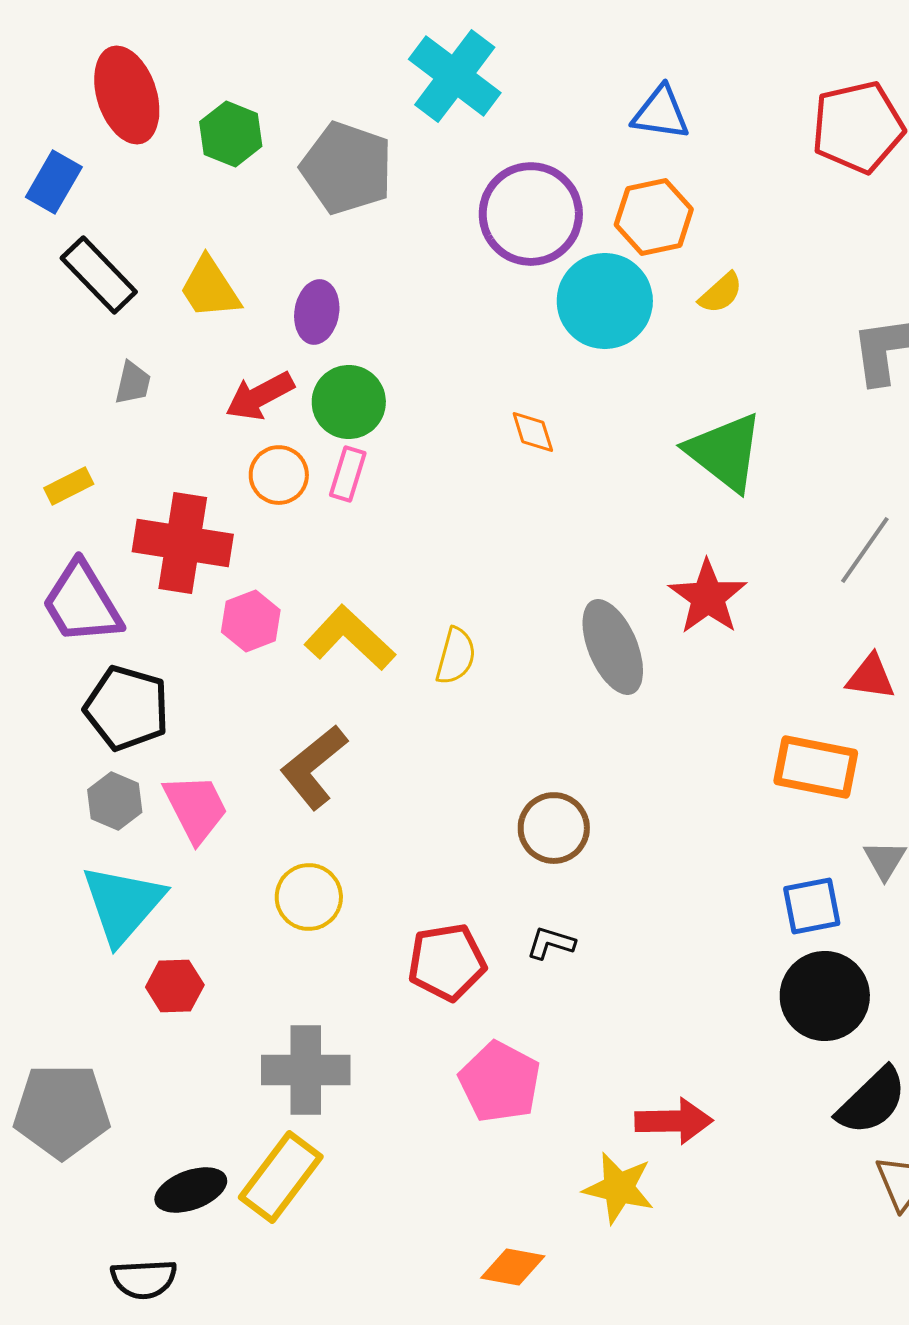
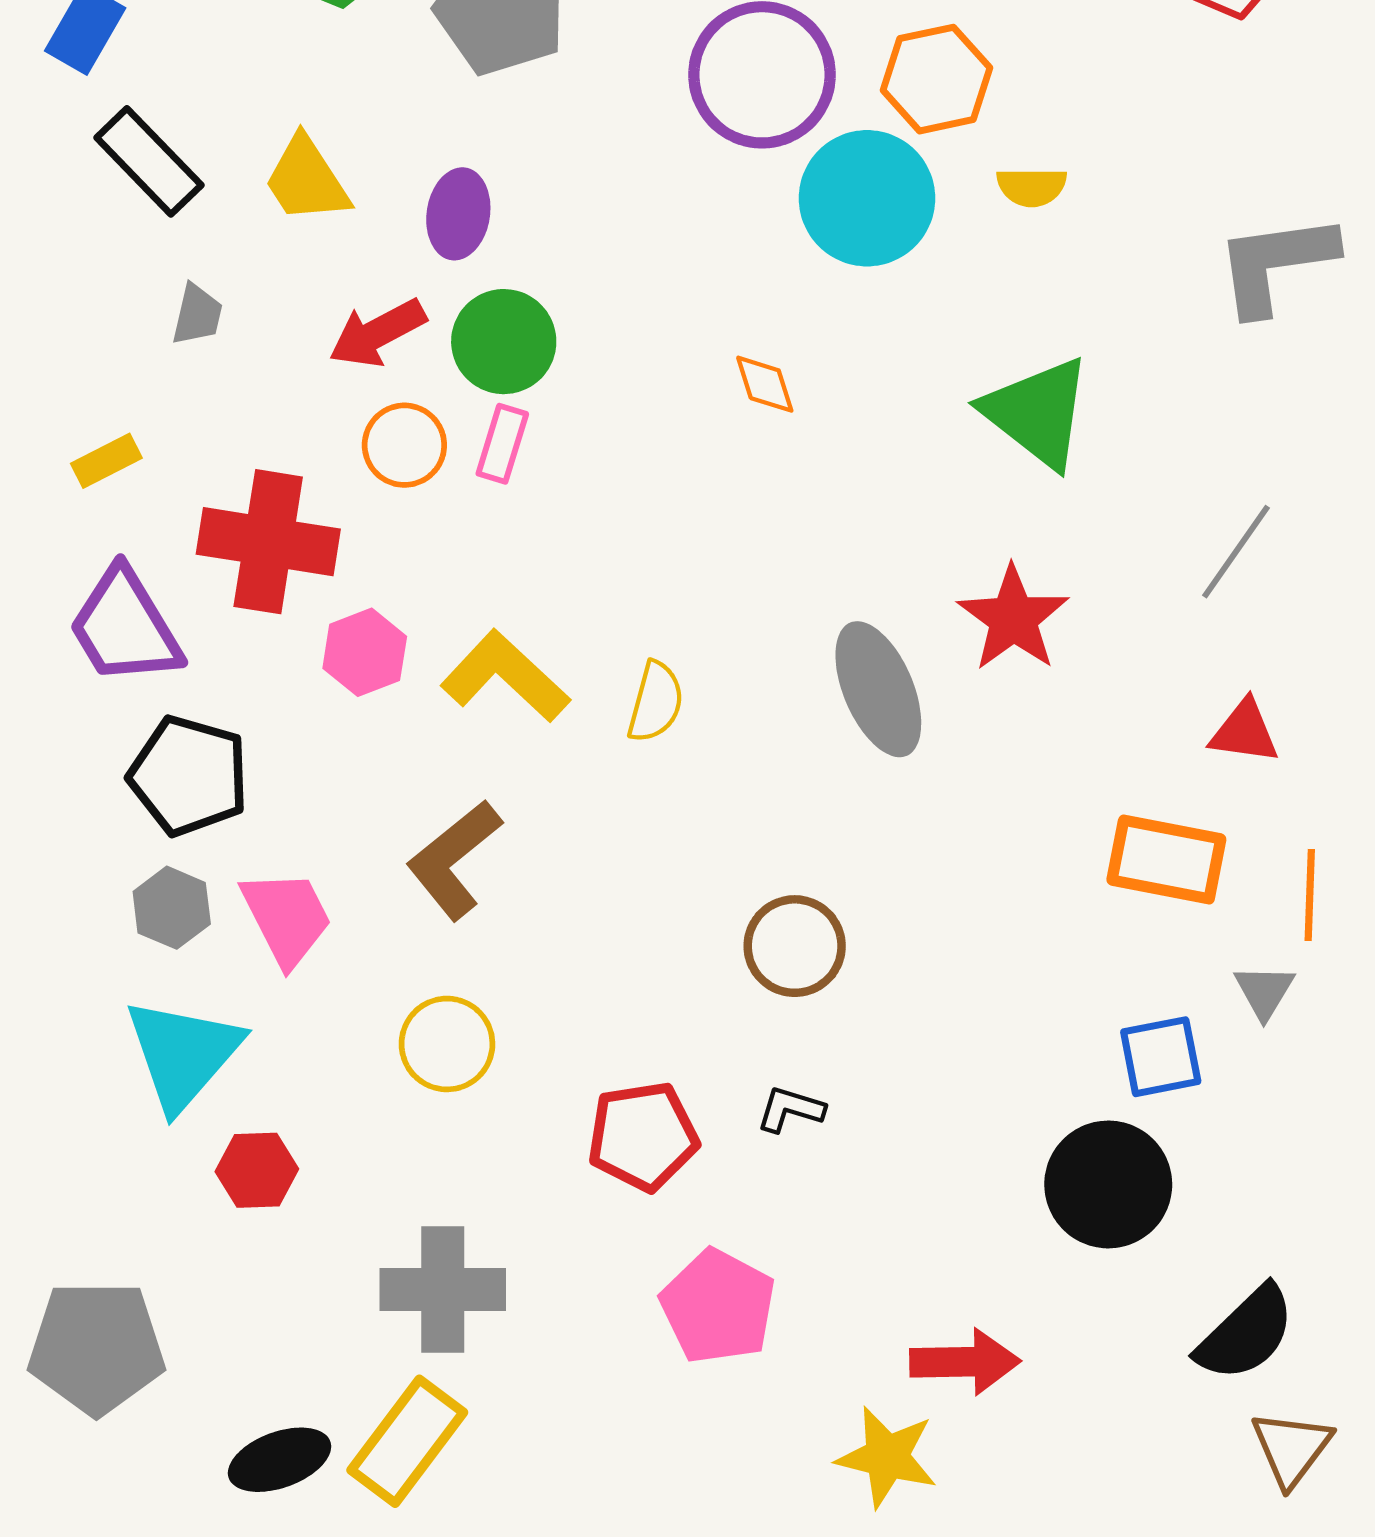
yellow semicircle: (721, 293) -> (1032, 187), turned 42
black circle: (825, 996) -> (1108, 1184), moved

